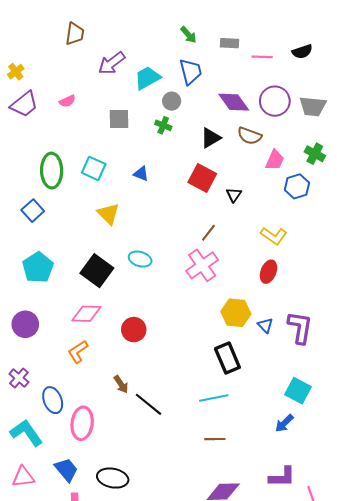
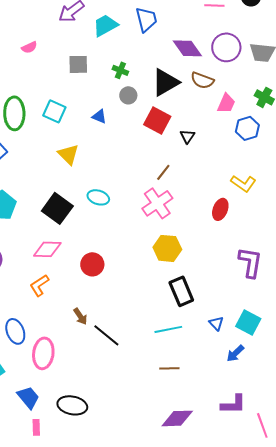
gray circle: (172, 101) -> (128, 95), moved
black triangle: (211, 138) -> (165, 82), size x1.4
yellow L-shape: (274, 236) -> (243, 183), moved
yellow hexagon: (236, 313) -> (167, 248), moved
blue triangle: (265, 325) -> (216, 323), moved

